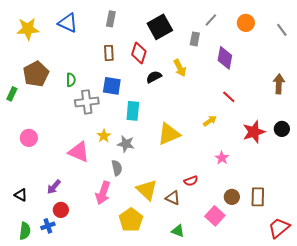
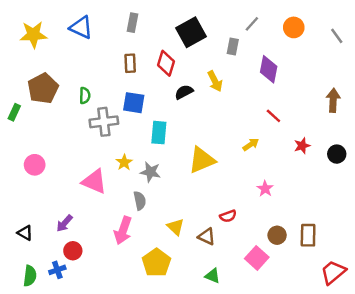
red star: (254, 132) -> (302, 146), moved, size x0.6
yellow triangle: (147, 190) -> (176, 227), size x0.7

